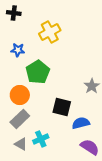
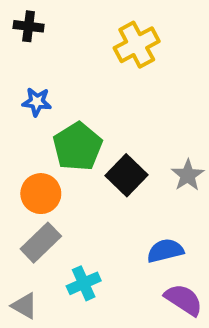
yellow cross: (50, 32) -> (137, 45), moved
black square: (62, 107) -> (126, 175), moved, turned 30
gray triangle: (21, 144) -> (24, 306), moved

